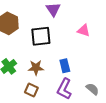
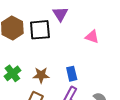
black square: (41, 36) -> (40, 30), moved

